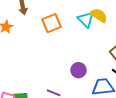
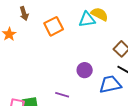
cyan triangle: (86, 20) -> (87, 20), turned -48

